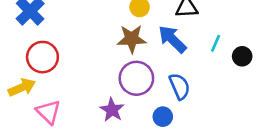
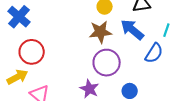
blue semicircle: (180, 86) -> (154, 53), moved, turned 60

